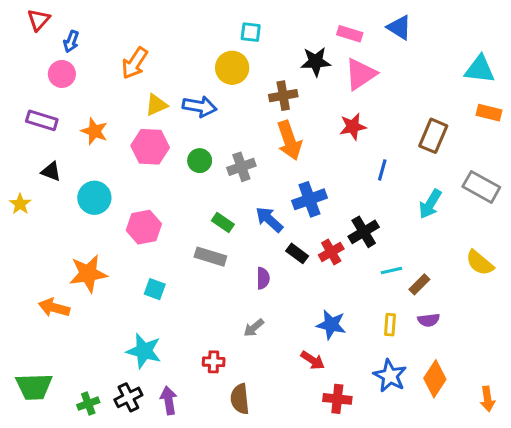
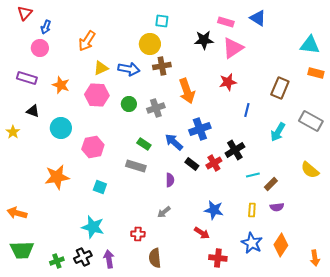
brown cross: (283, 96) -> (162, 66), moved
orange arrow: (54, 308) -> (17, 213), moved

